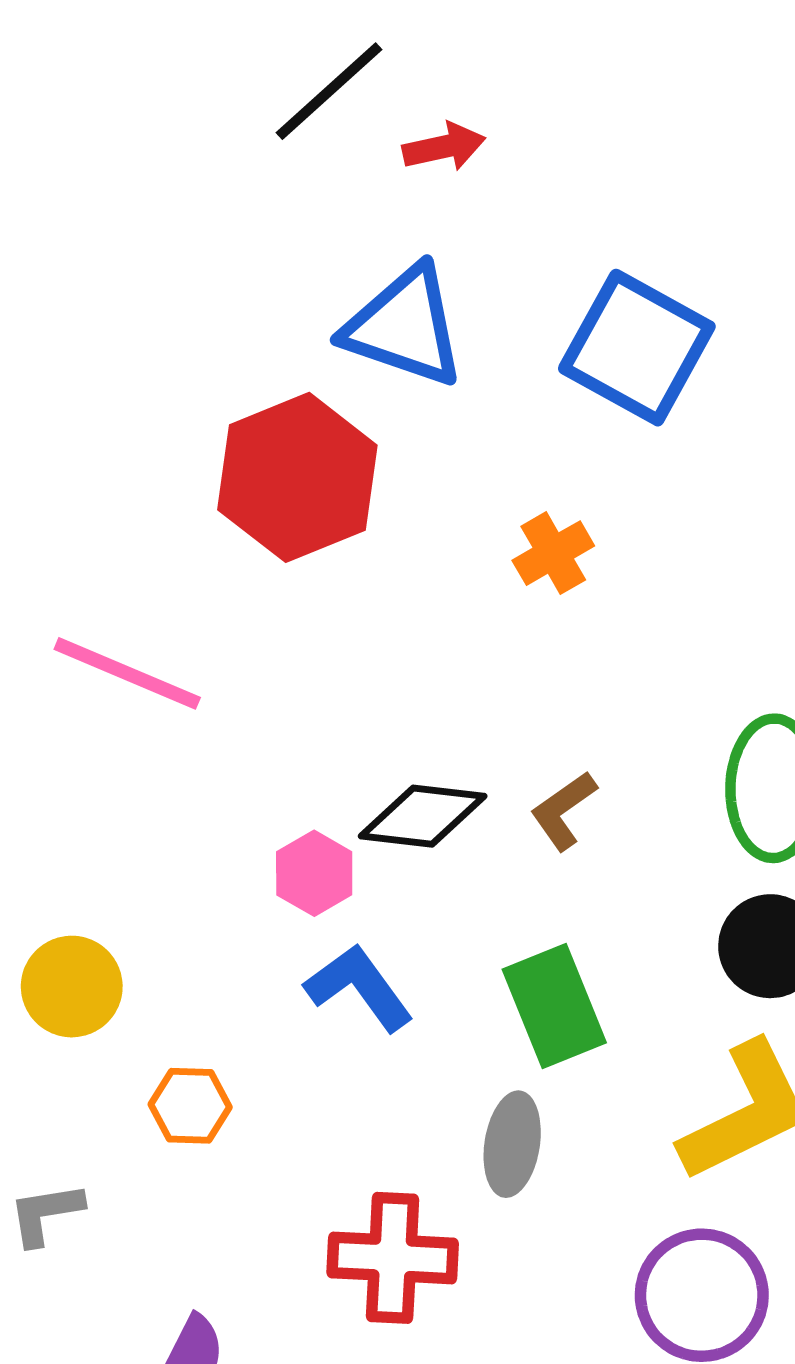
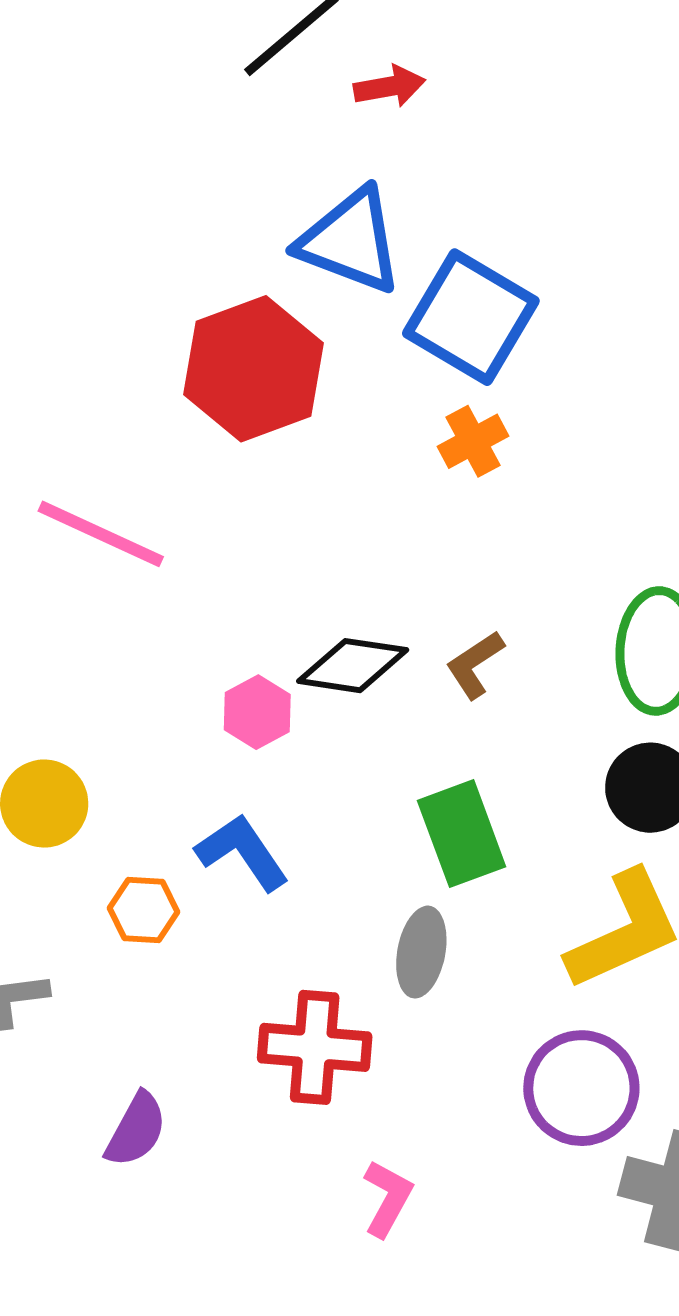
blue square: (637, 348) -> (471, 317), moved
blue L-shape: (359, 988) -> (242, 852), moved

